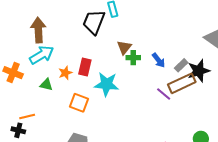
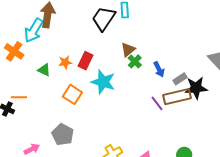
cyan arrow: (42, 55) -> (34, 30), moved, turned 140
green cross: (133, 58) -> (135, 61), turned 32

